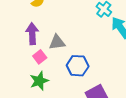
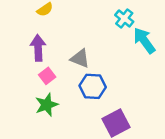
gray triangle: (57, 42) -> (80, 58), moved, turned 30

